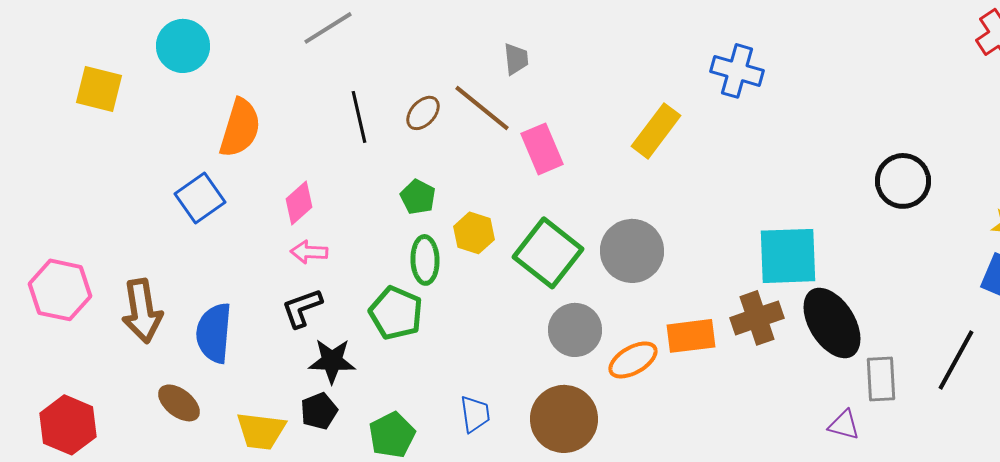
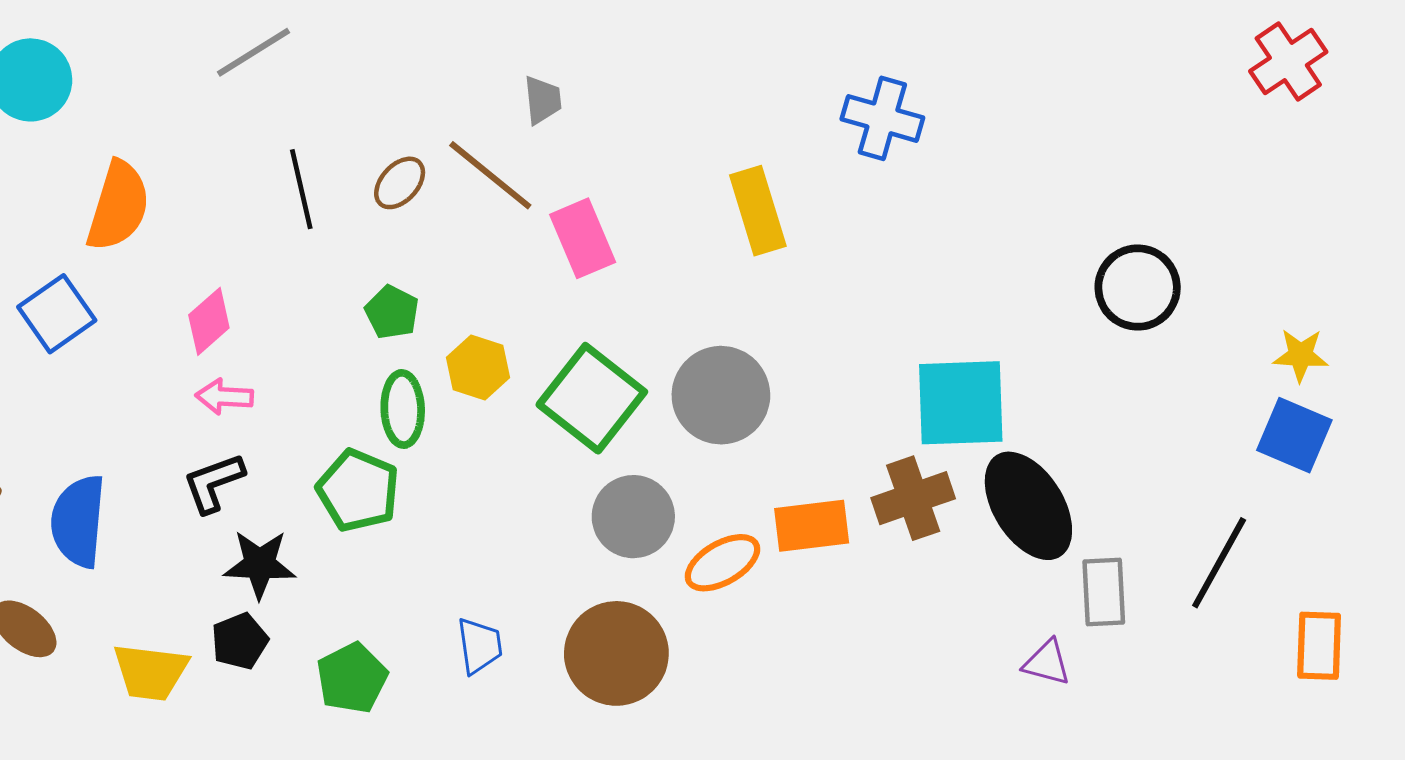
yellow rectangle: (656, 131) -> (758, 211), turned -54

